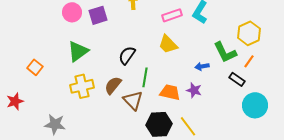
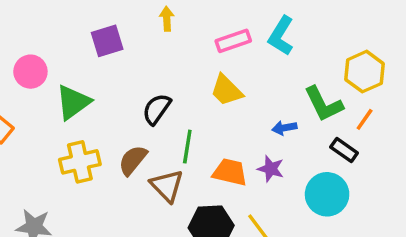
pink circle: (72, 12) -> (30, 72), moved
cyan circle: (255, 105) -> (327, 194), moved

